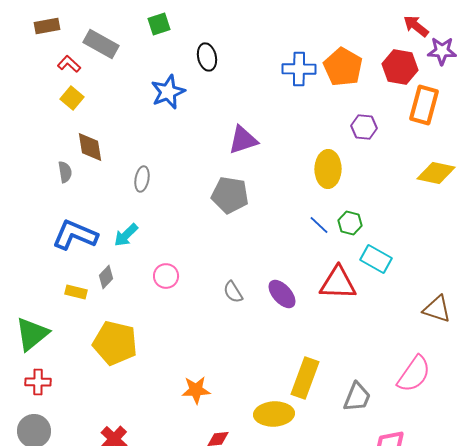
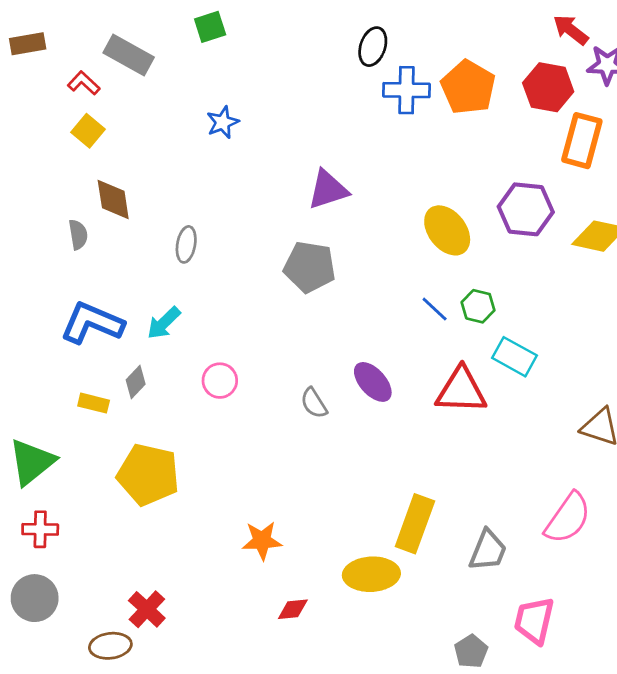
brown rectangle: (47, 26) -> (28, 44), moved
black ellipse: (207, 57) -> (373, 47), moved, turned 32
blue star: (168, 92) -> (223, 122), size x0.7
purple hexagon: (364, 127) -> (526, 209), moved, size x1.5
yellow ellipse: (328, 169) -> (447, 230), turned -39
purple ellipse: (282, 294) -> (373, 382), moved

